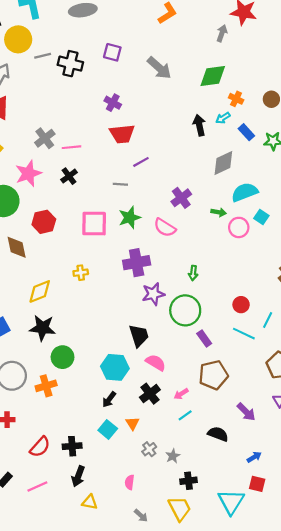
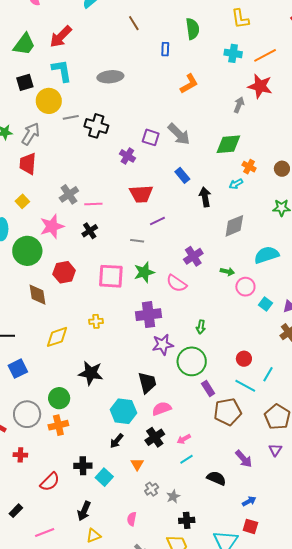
purple square: (112, 52) -> (151, 137), moved
purple cross: (113, 103) -> (127, 156), moved
black arrow: (199, 125) -> (205, 197), moved
blue rectangle: (246, 132) -> (182, 175), moved
cyan semicircle: (245, 192) -> (267, 255), moved
cyan square: (261, 217) -> (265, 304), moved
black star: (43, 328) -> (91, 373), moved
green circle: (63, 357) -> (59, 398), moved
pink semicircle: (156, 363) -> (162, 409), turned -54
brown pentagon: (213, 375) -> (228, 412), moved
cyan square: (108, 429) -> (104, 477), moved
black cross: (72, 446) -> (83, 466), moved
pink line: (37, 486) -> (45, 533), moved
yellow triangle: (90, 502) -> (94, 536), turned -35

